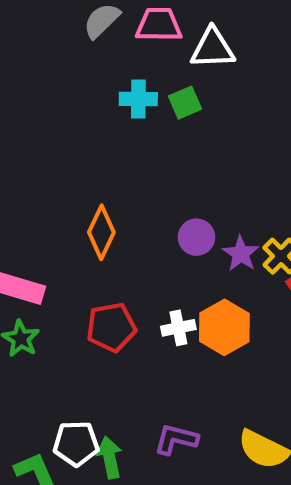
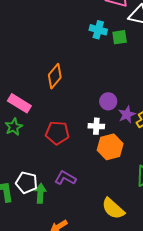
orange diamond: (101, 232) -> (55, 76), moved
white cross: (178, 328) -> (96, 126), moved
purple L-shape: (176, 439) -> (65, 178), moved

